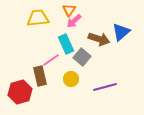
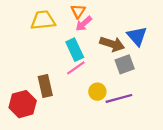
blue triangle: (121, 32) -> (137, 36), turned -30
gray square: (82, 57) -> (125, 64), moved, turned 30
pink line: (51, 60) -> (76, 68), moved
yellow circle: (71, 79) -> (97, 92), moved

